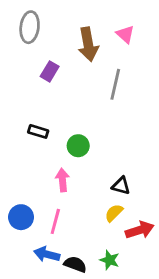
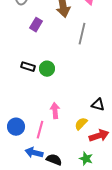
green circle: (78, 146) -> (47, 69), moved
pink arrow: (62, 180) -> (55, 111), moved
black triangle: (121, 186) -> (98, 105), moved
green star: (110, 260) -> (86, 159), moved

